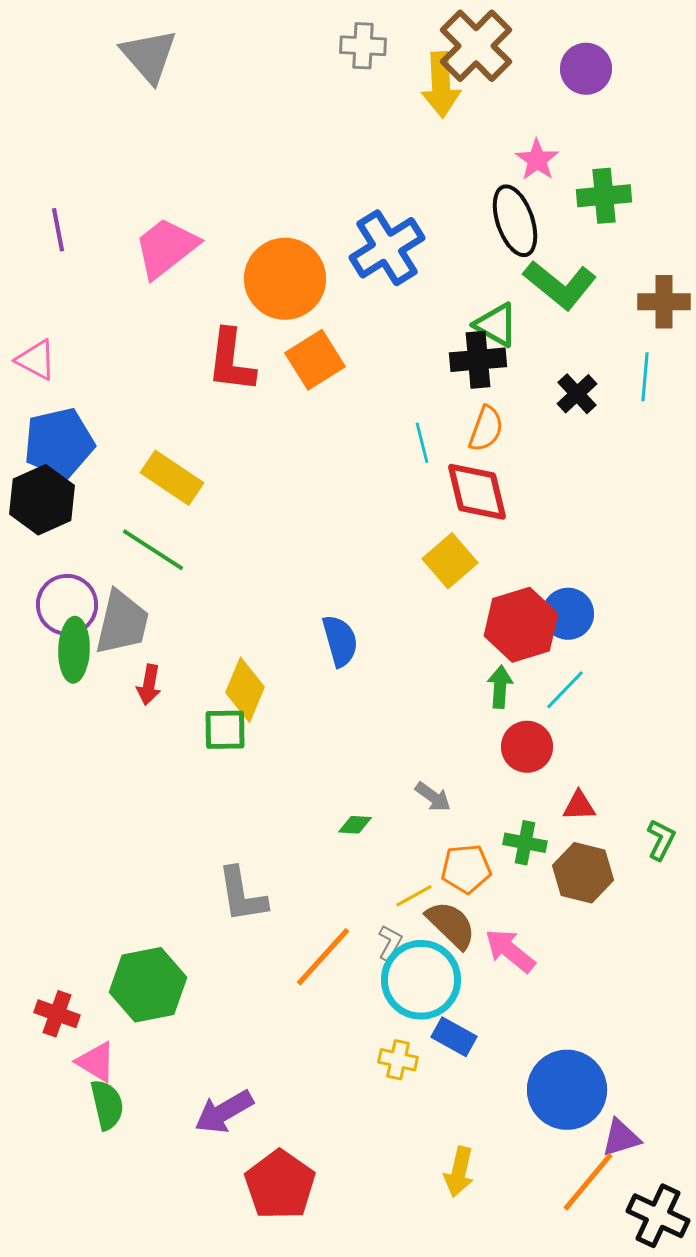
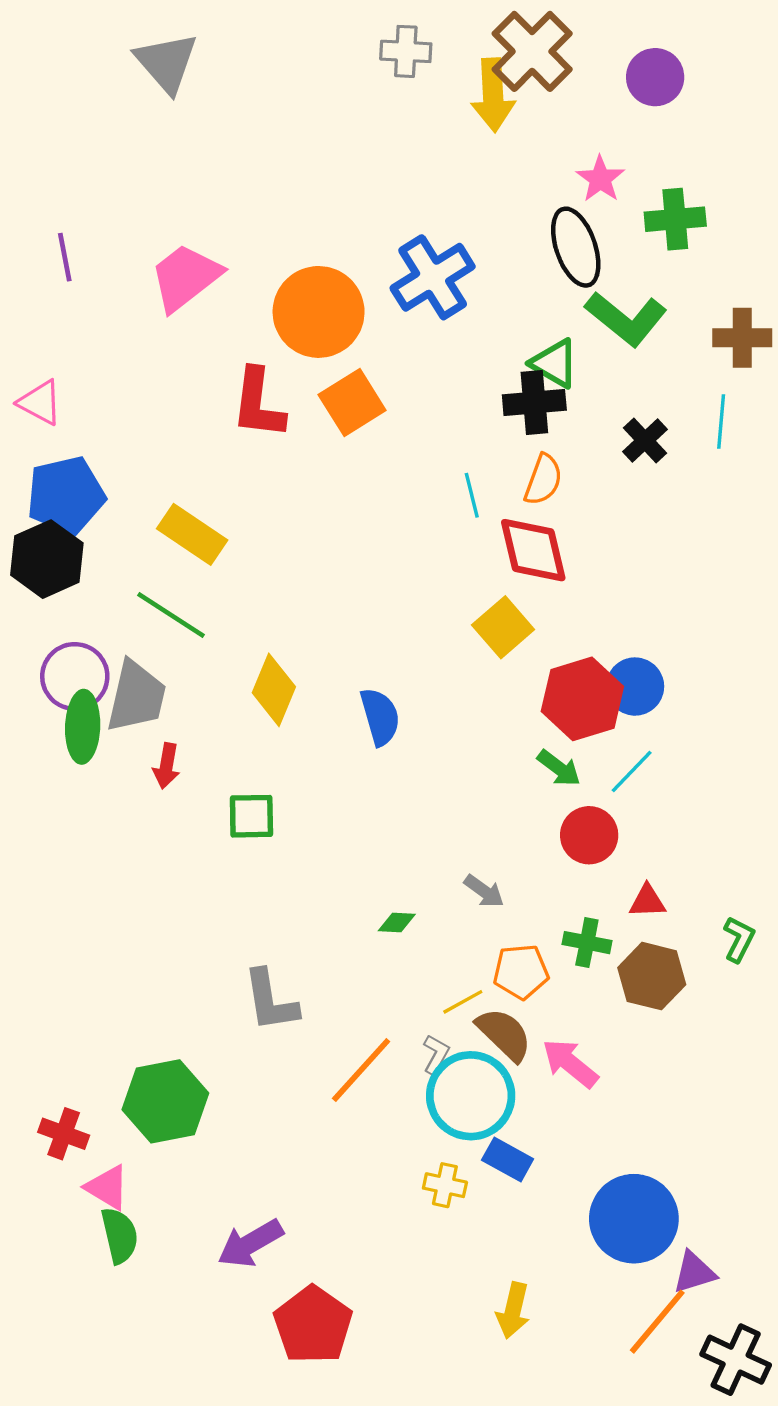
green arrow: (500, 687) -> (559, 768), turned 123
yellow diamond: (245, 690) -> (274, 690), moved

